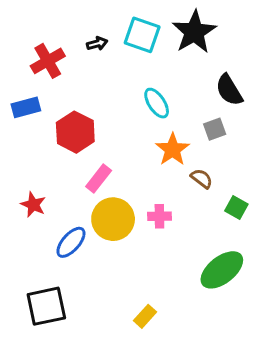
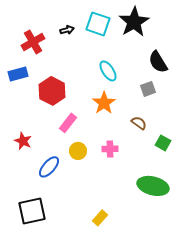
orange star: (173, 149) -> (104, 103), moved
yellow circle: (113, 219) -> (78, 151), size x0.6
green ellipse: (222, 270) -> (153, 186), turned 52

